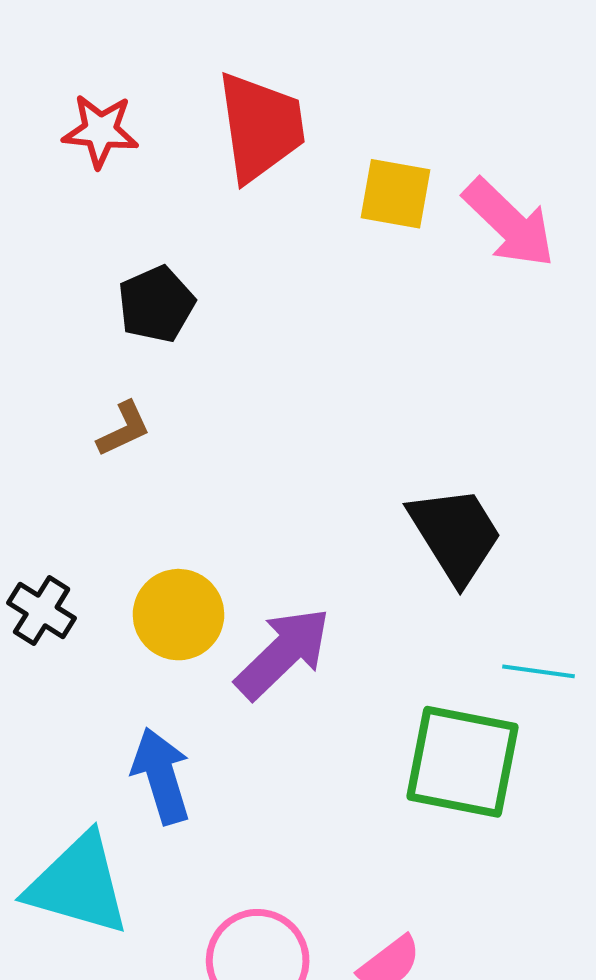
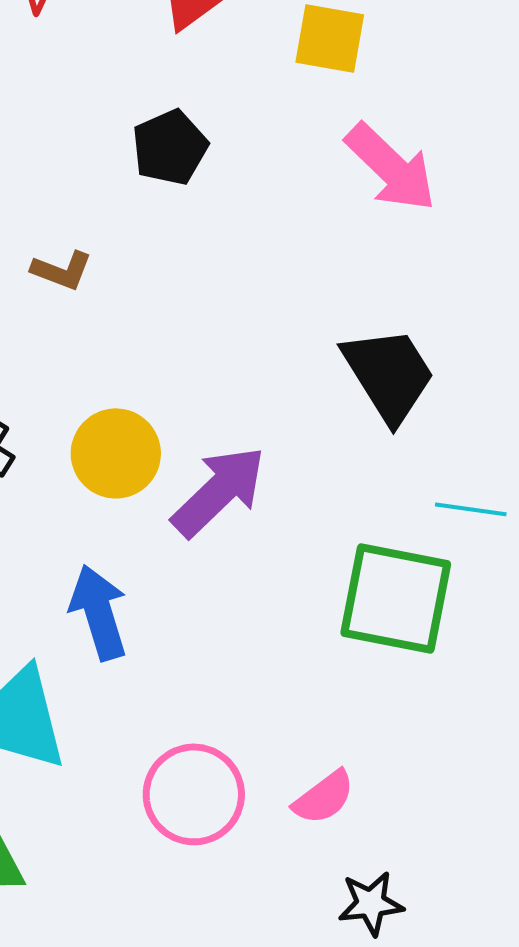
pink arrow: (509, 223) -> (391, 167), moved
black pentagon: (156, 304) -> (170, 147), moved
brown L-shape: (124, 429) -> (62, 270), turned 46

